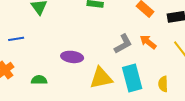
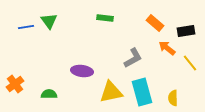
blue line: (16, 39) -> (26, 27), moved
orange arrow: (148, 42) -> (167, 48), moved

